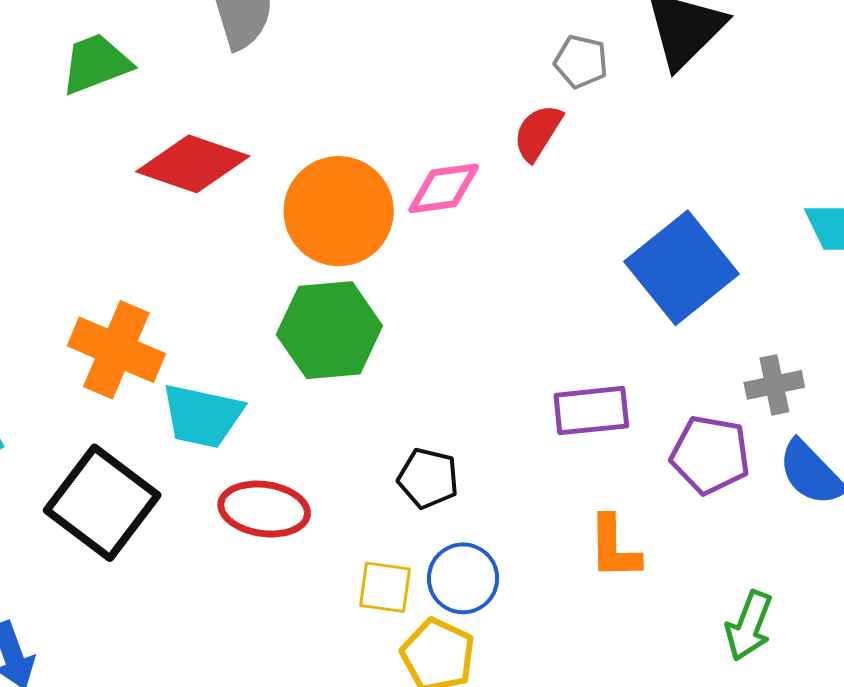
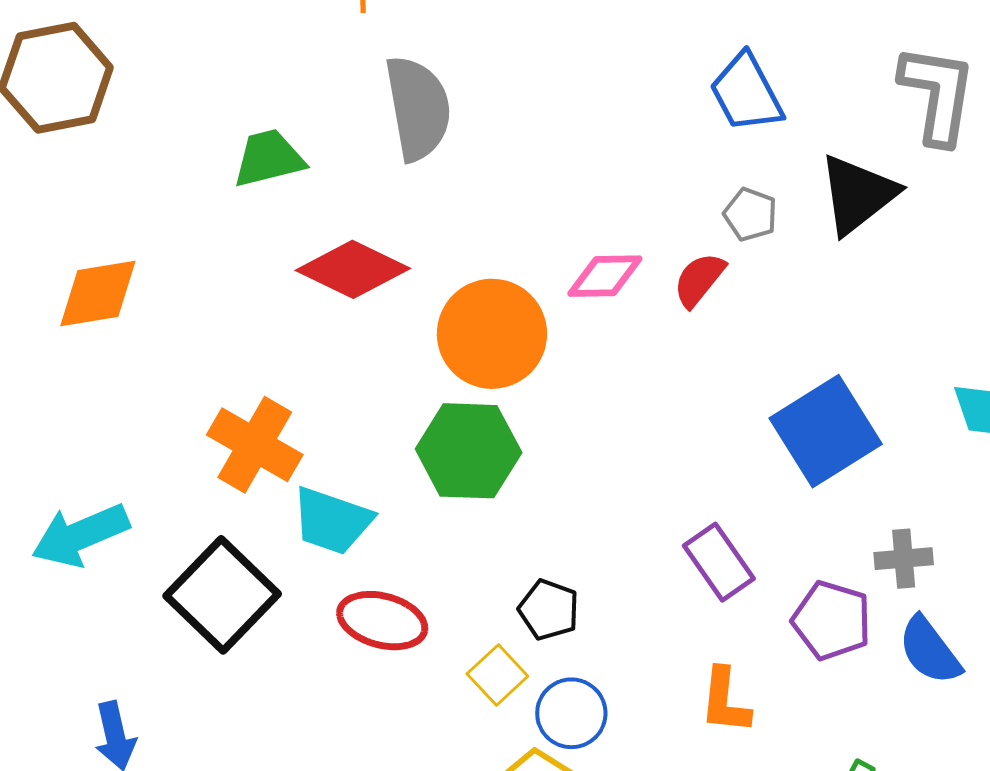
pink diamond: (444, 188) -> (605, 276), moved
purple rectangle: (591, 411) -> (719, 562), turned 54
yellow square: (385, 587) -> (497, 675), moved, turned 32

